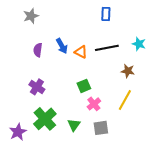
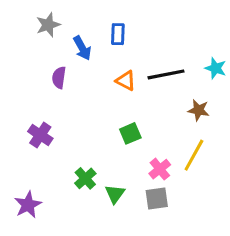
blue rectangle: (106, 14) -> (118, 34), moved
blue arrow: (62, 46) -> (82, 48), moved
purple cross: (37, 87) -> (40, 135), moved
pink cross: (94, 104) -> (160, 169), moved
green cross: (45, 119) -> (85, 178), moved, size x0.6

